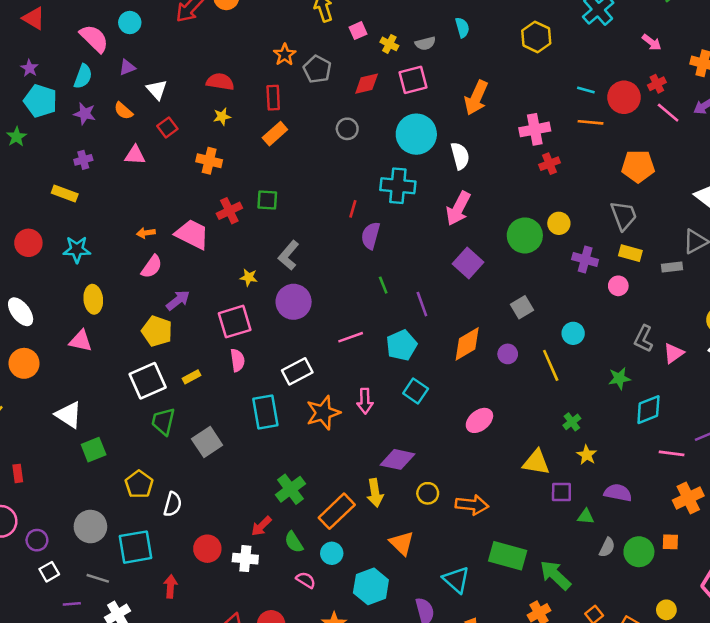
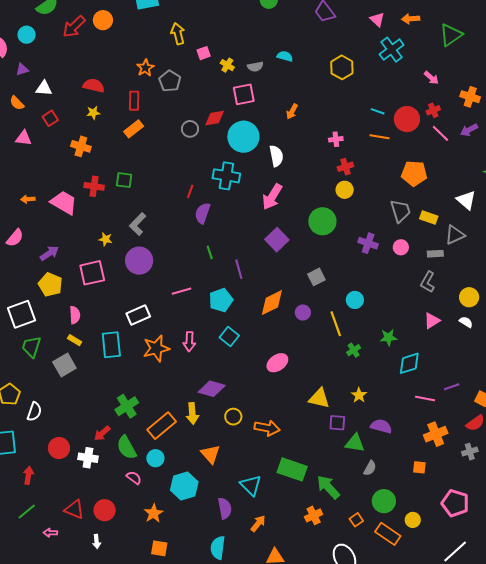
cyan semicircle: (462, 28) -> (285, 56), turned -63
red diamond: (367, 84) -> (215, 118), moved
white triangle: (157, 90) -> (44, 88), turned -48
orange arrow: (476, 98) -> (292, 112), size x0.6
pink cross: (535, 129) -> (336, 139), size x0.6
red cross: (229, 211) -> (94, 186), turned 30
yellow circle: (559, 223) -> (345, 190), moved
yellow rectangle: (630, 253) -> (429, 218), moved
pink semicircle: (152, 267) -> (15, 238), moved
pink circle: (618, 286) -> (401, 247), moved
yellow pentagon: (157, 331) -> (50, 285), moved
gray L-shape: (643, 339) -> (428, 282), moved
pink semicircle: (237, 360) -> (75, 315), moved
yellow rectangle: (192, 377) -> (75, 340), moved, turned 56
green cross: (572, 422) -> (354, 350), moved
green triangle: (586, 517) -> (355, 443), size x1.5
green semicircle: (294, 542) -> (127, 447), size x1.4
green circle: (639, 552) -> (384, 501), moved

